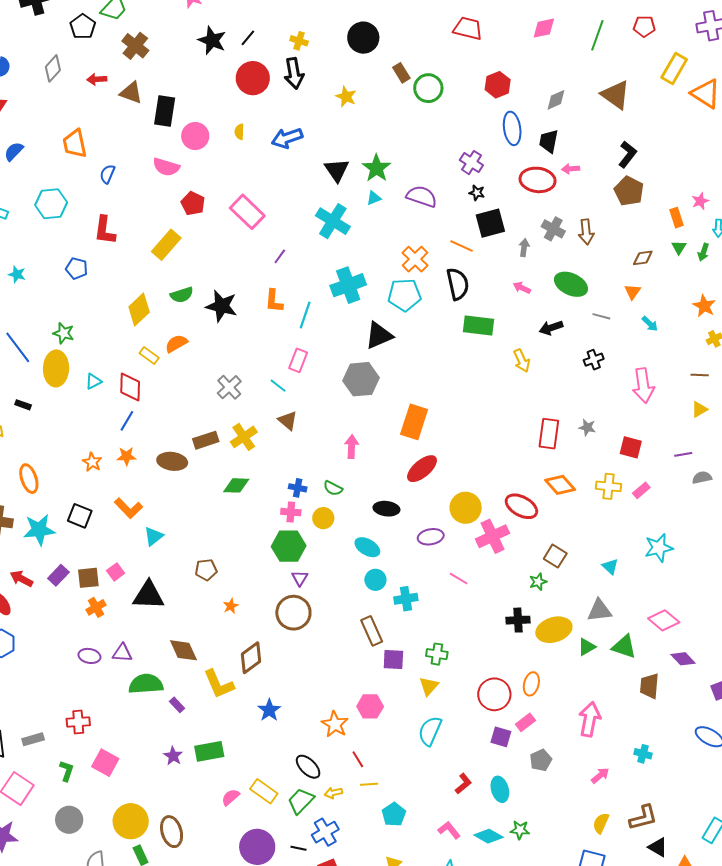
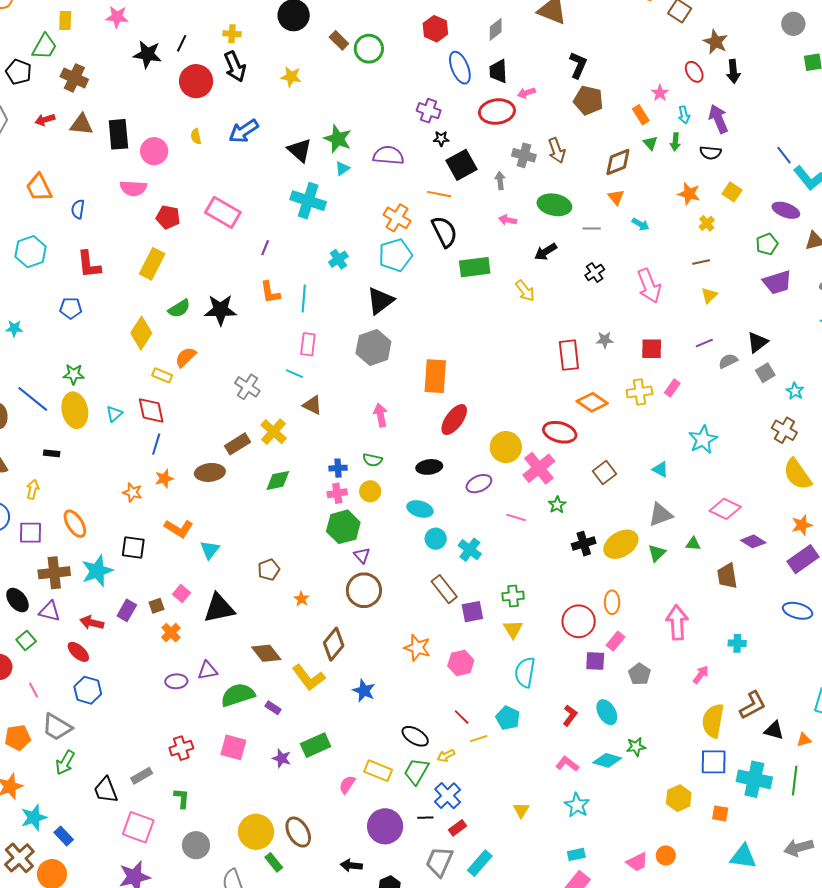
brown diamond: (643, 258) -> (618, 162), size x1.4
cyan cross: (348, 285) -> (338, 259), size x0.6
brown square: (555, 556) -> (604, 472), turned 35
brown square: (88, 578) -> (157, 606), size x0.7
green star: (538, 582) -> (557, 505), moved
cyan cross: (406, 599) -> (470, 550), turned -30
green triangle: (624, 647) -> (693, 544), size x0.6
orange star: (335, 724) -> (417, 648), moved
pink square: (105, 763) -> (233, 747), moved
cyan pentagon: (394, 814) -> (508, 718), moved
yellow semicircle: (601, 823) -> (713, 721), size x1.6

